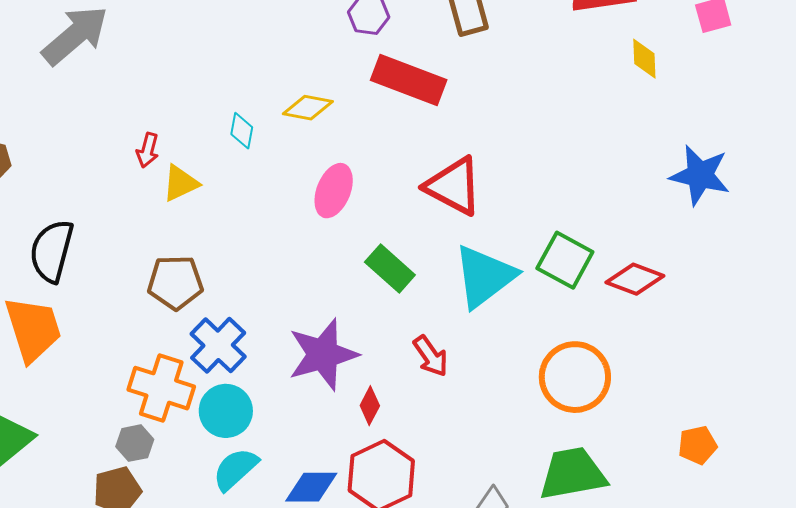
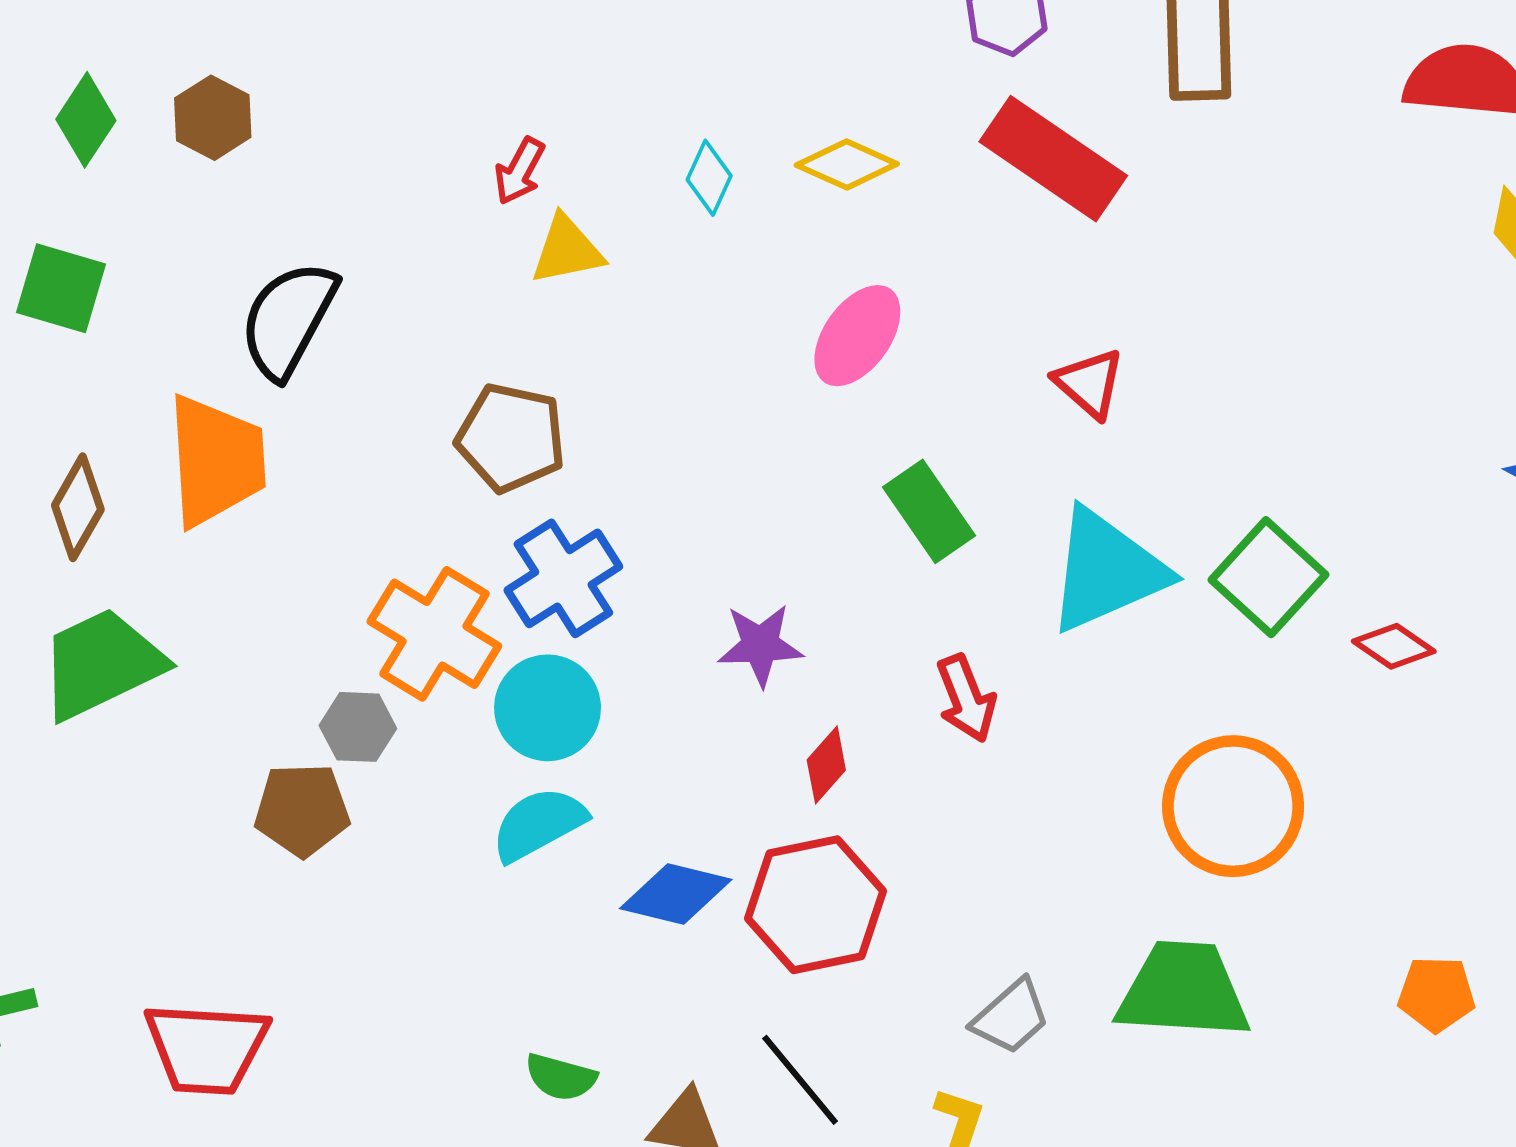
red triangle: (453, 186) -> (1089, 383), size x0.6
red diamond: (635, 279) -> (1394, 646), size x0.7
purple star: (323, 354) -> (760, 645), size x0.6

